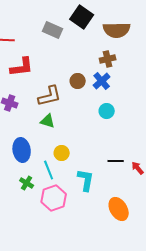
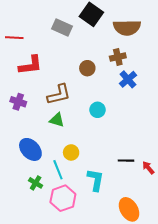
brown circle: (78, 81) -> (87, 68), moved
blue cross: (102, 81) -> (128, 79), moved
cyan circle: (107, 111) -> (98, 110), moved
blue ellipse: (22, 150) -> (30, 149), turned -35

